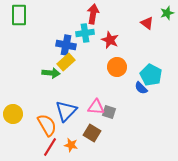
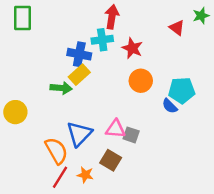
cyan pentagon: (151, 75) -> (182, 90), turned -30
yellow circle: (13, 114) -> (15, 112), moved

